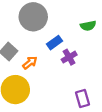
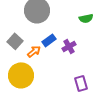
blue rectangle: (55, 43) -> (49, 40), moved

